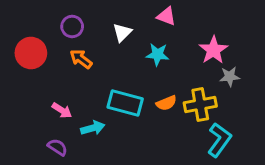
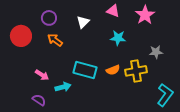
pink star: (213, 50) -> (145, 15), moved
cyan star: (158, 54) -> (118, 38), moved
cyan L-shape: (219, 140) -> (165, 95), moved

